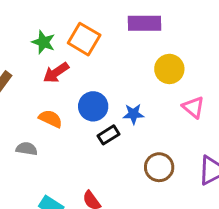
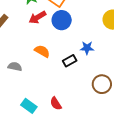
blue circle: (93, 106) -> (62, 20), moved
orange semicircle: (51, 119) -> (42, 51), moved

